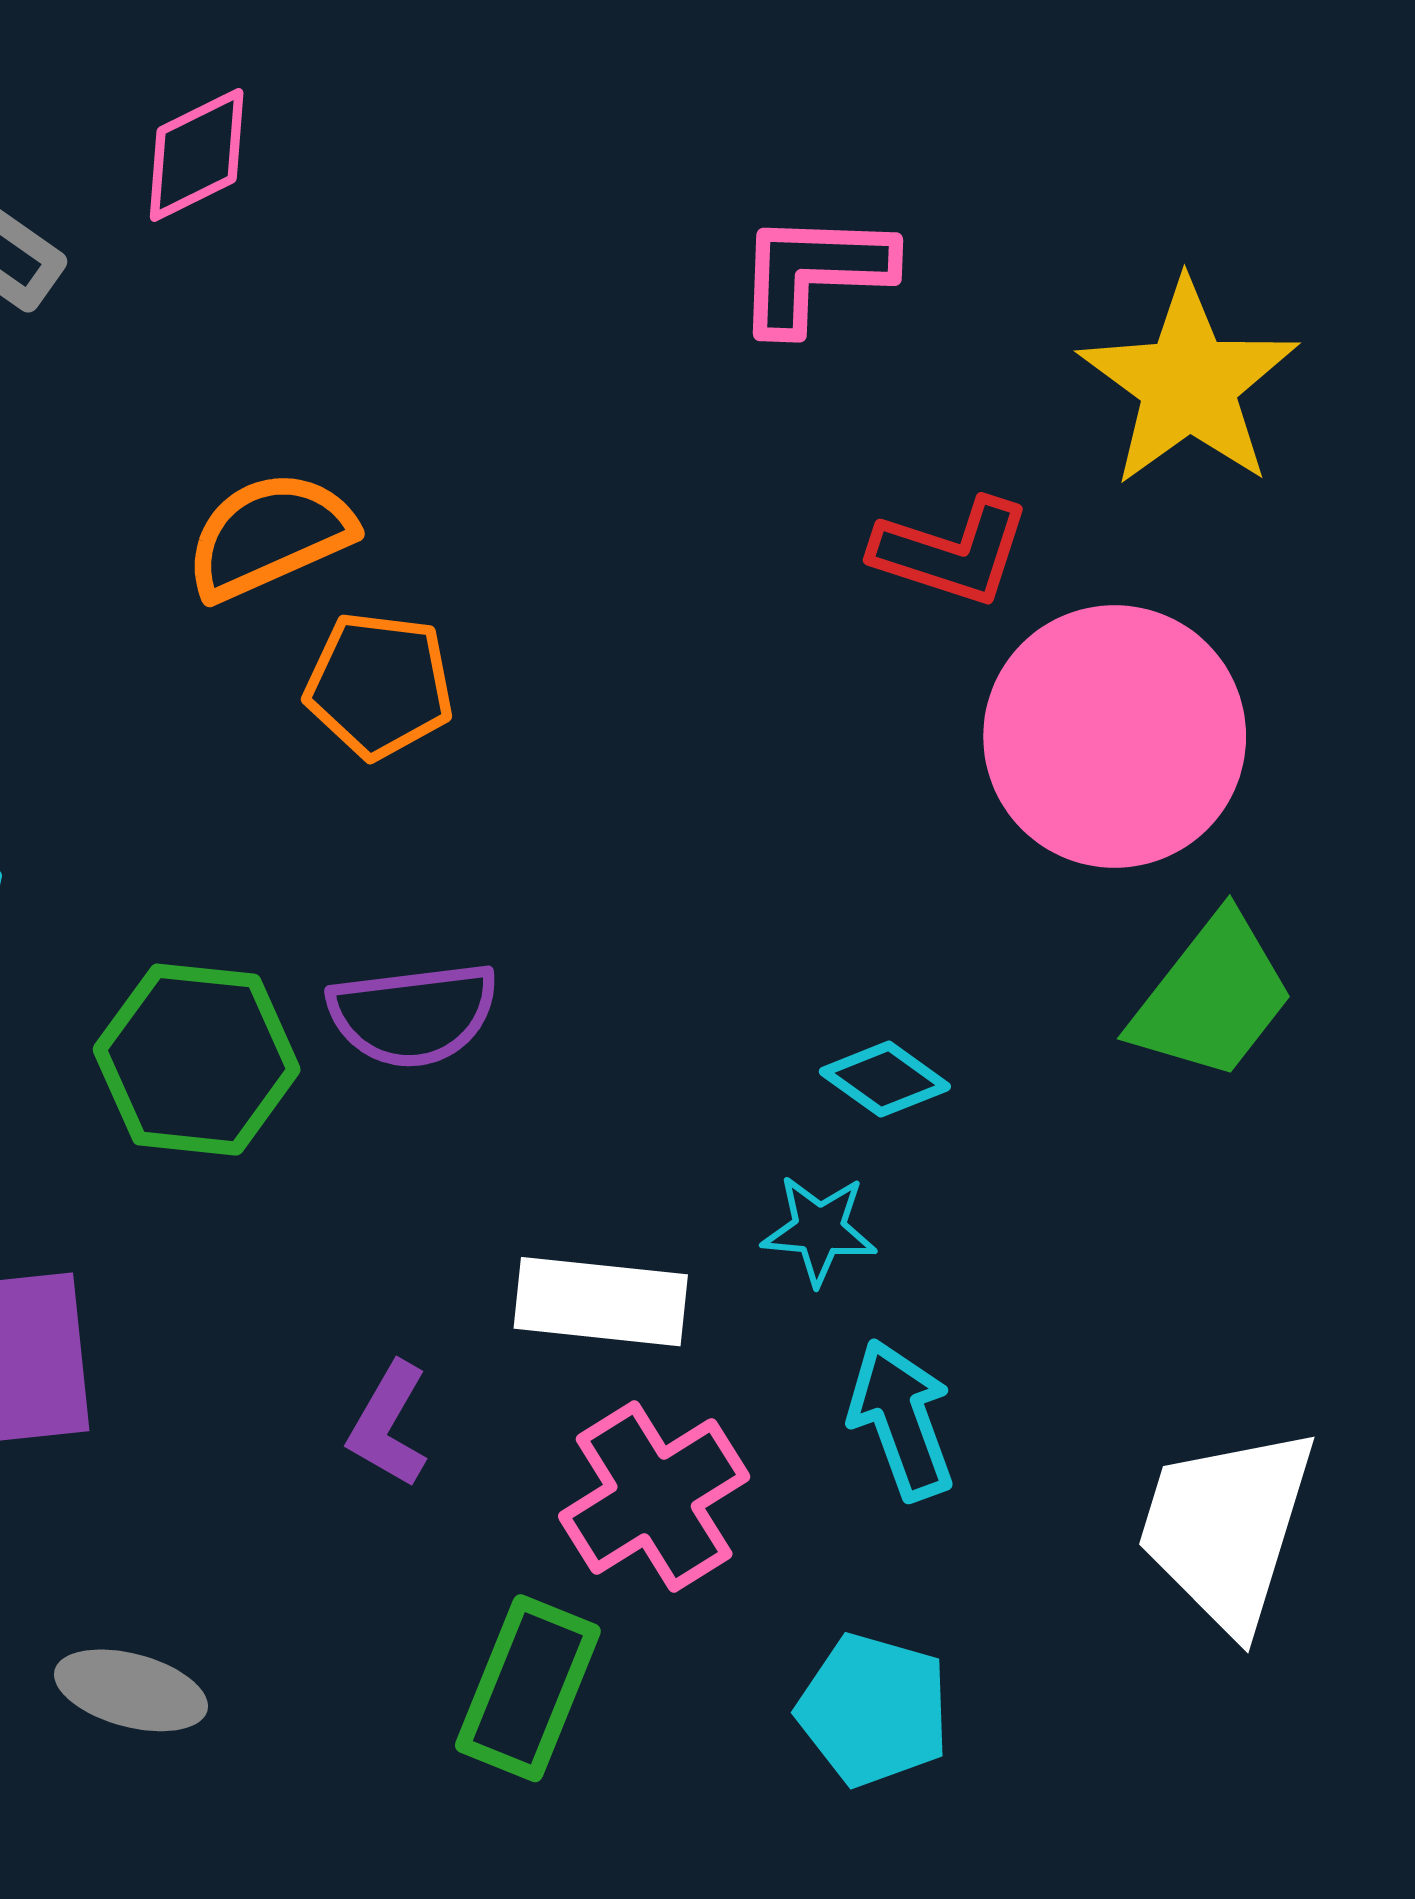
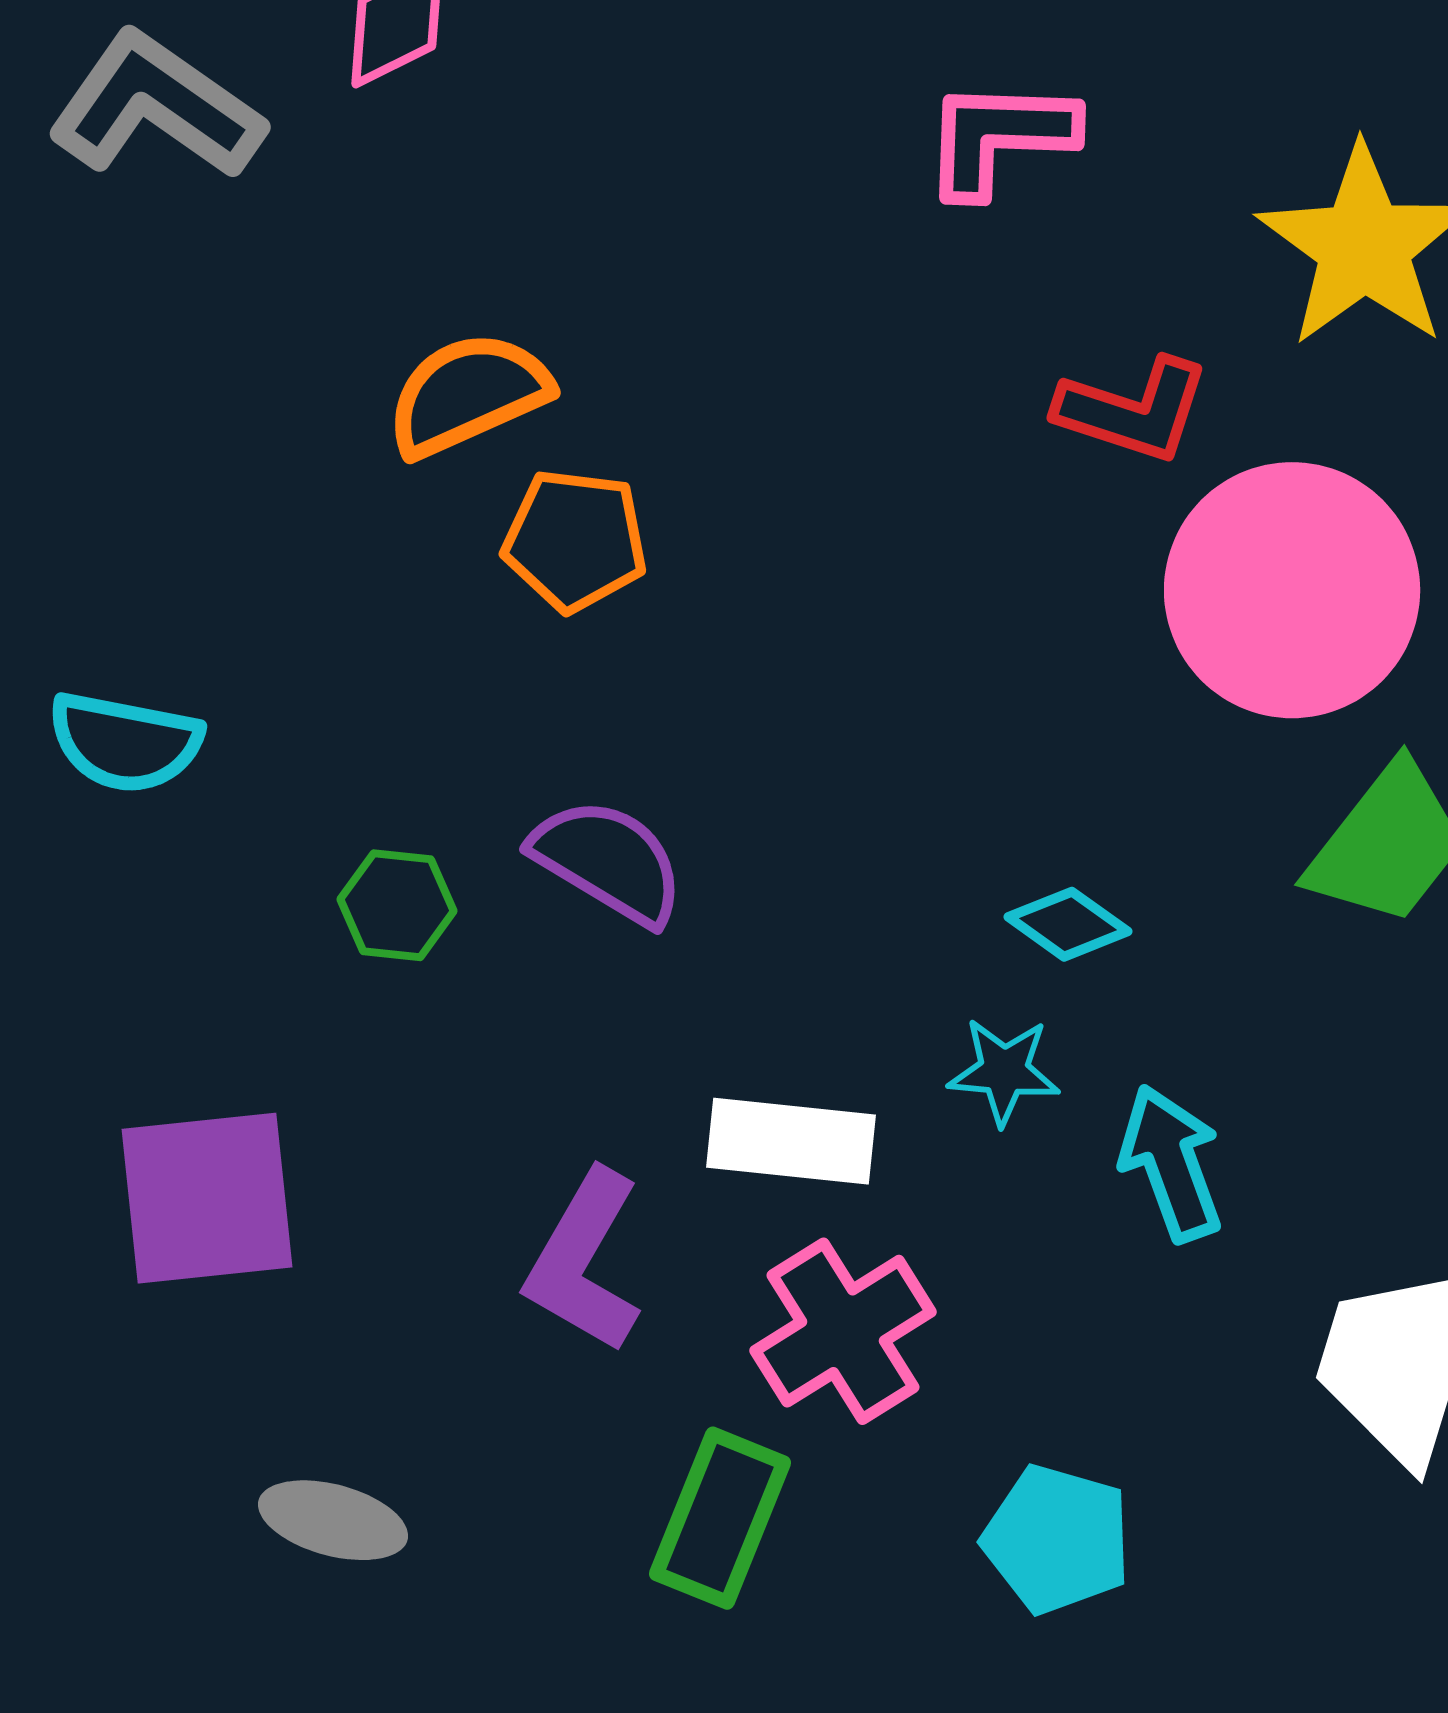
purple semicircle: (413, 1014) -> (608, 861), turned -142
green hexagon: (197, 1060) -> (397, 905), size x0.6
cyan arrow: (901, 1420) -> (1171, 1163), moved
purple L-shape: (388, 1425) -> (584, 1261), size x1.5

